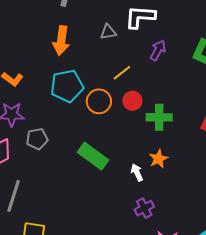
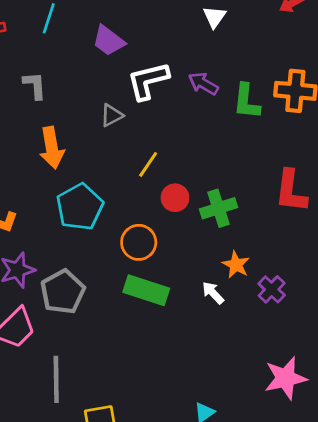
purple arrow: (158, 50) -> (203, 84), moved, turned -70
orange circle: (99, 101) -> (139, 242), moved
gray pentagon: (37, 139) -> (63, 292), size x1.4
purple cross: (144, 208) -> (272, 289), moved

